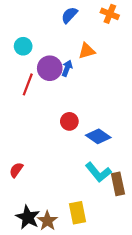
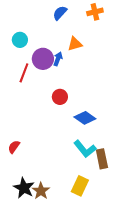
orange cross: (110, 14) -> (95, 12), turned -35
red circle: (69, 121) -> (60, 97), moved
yellow rectangle: (77, 213) -> (80, 186), moved, turned 36

